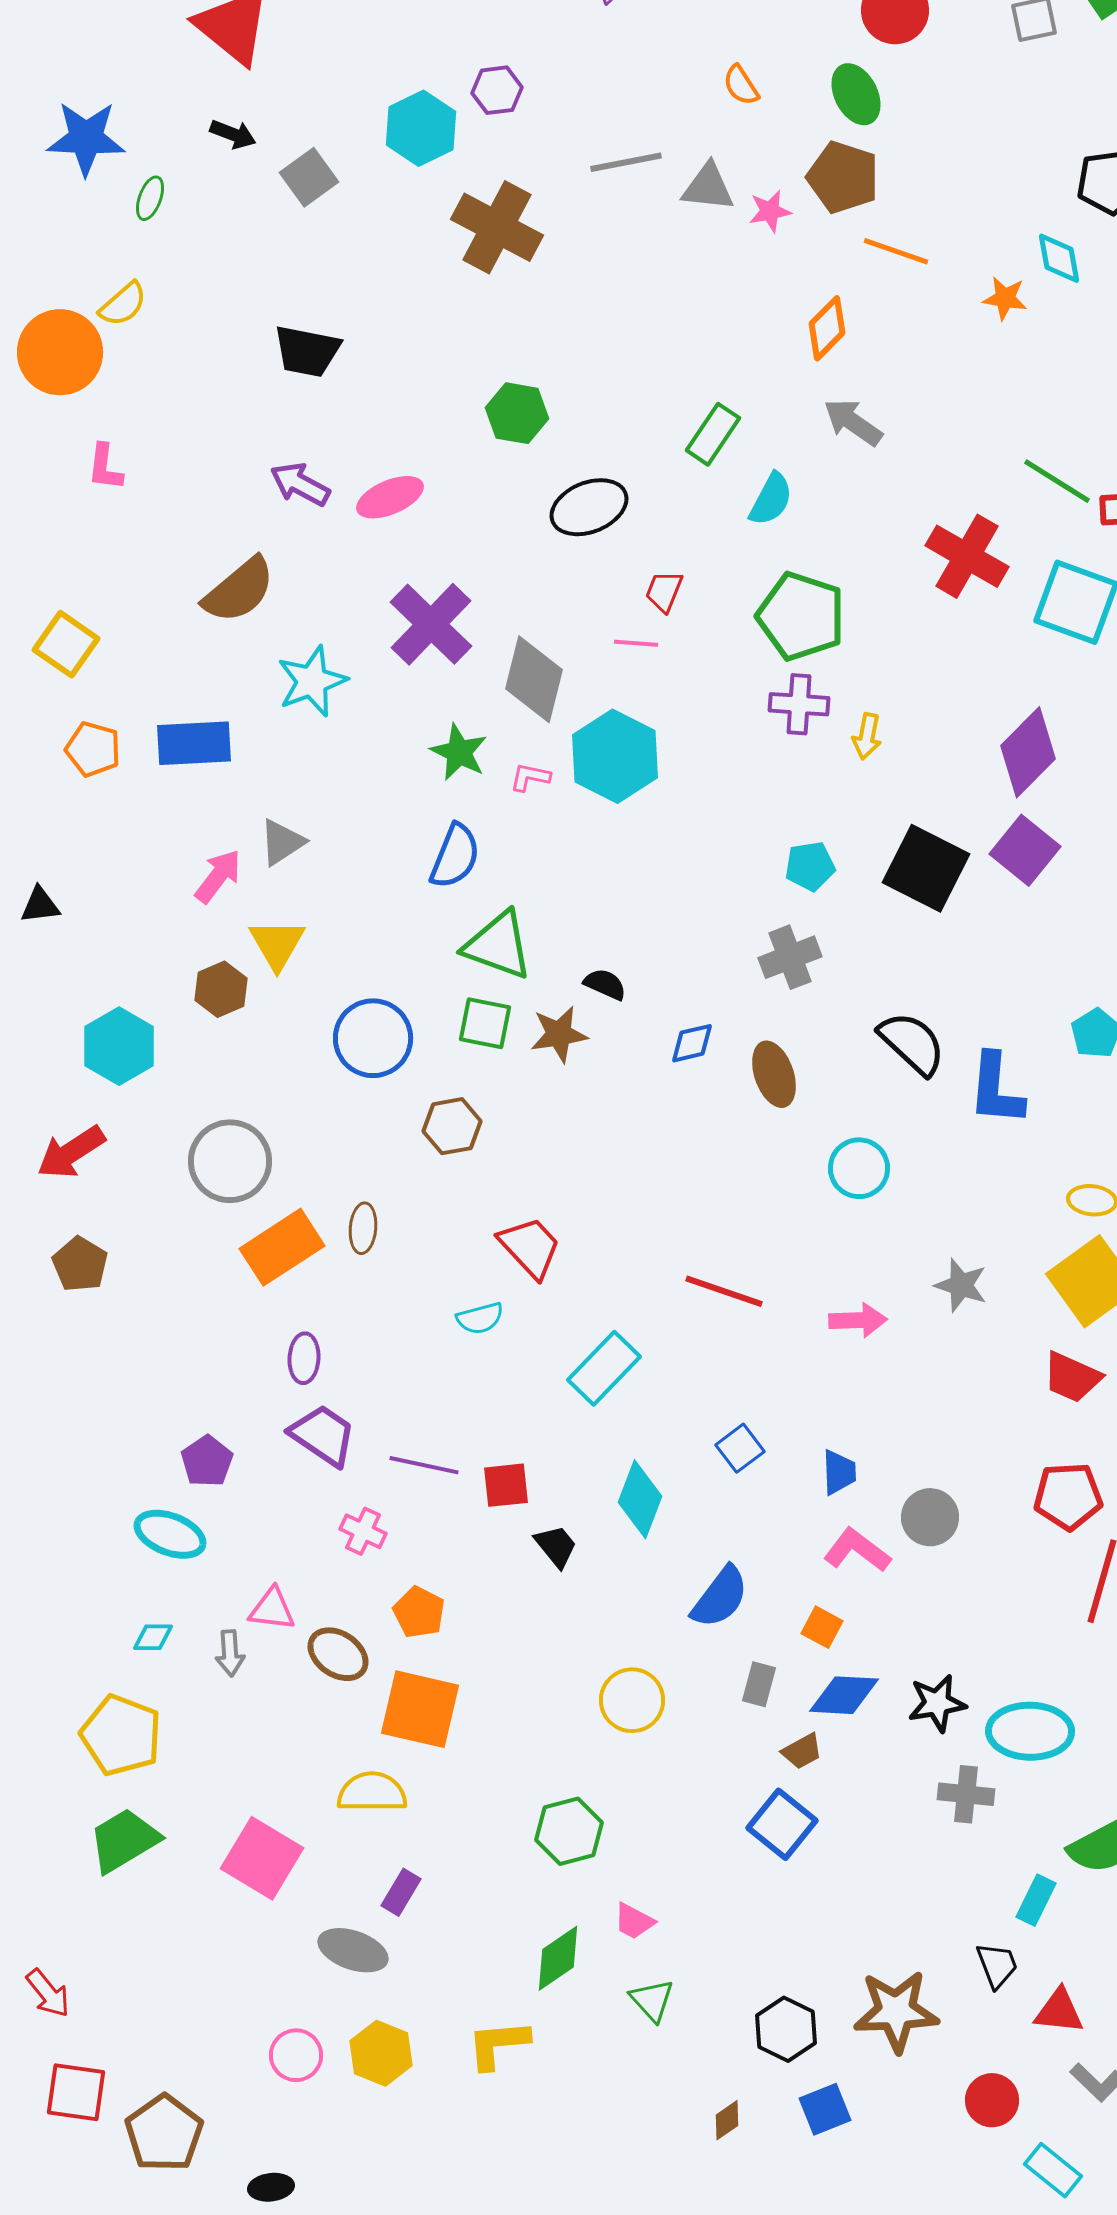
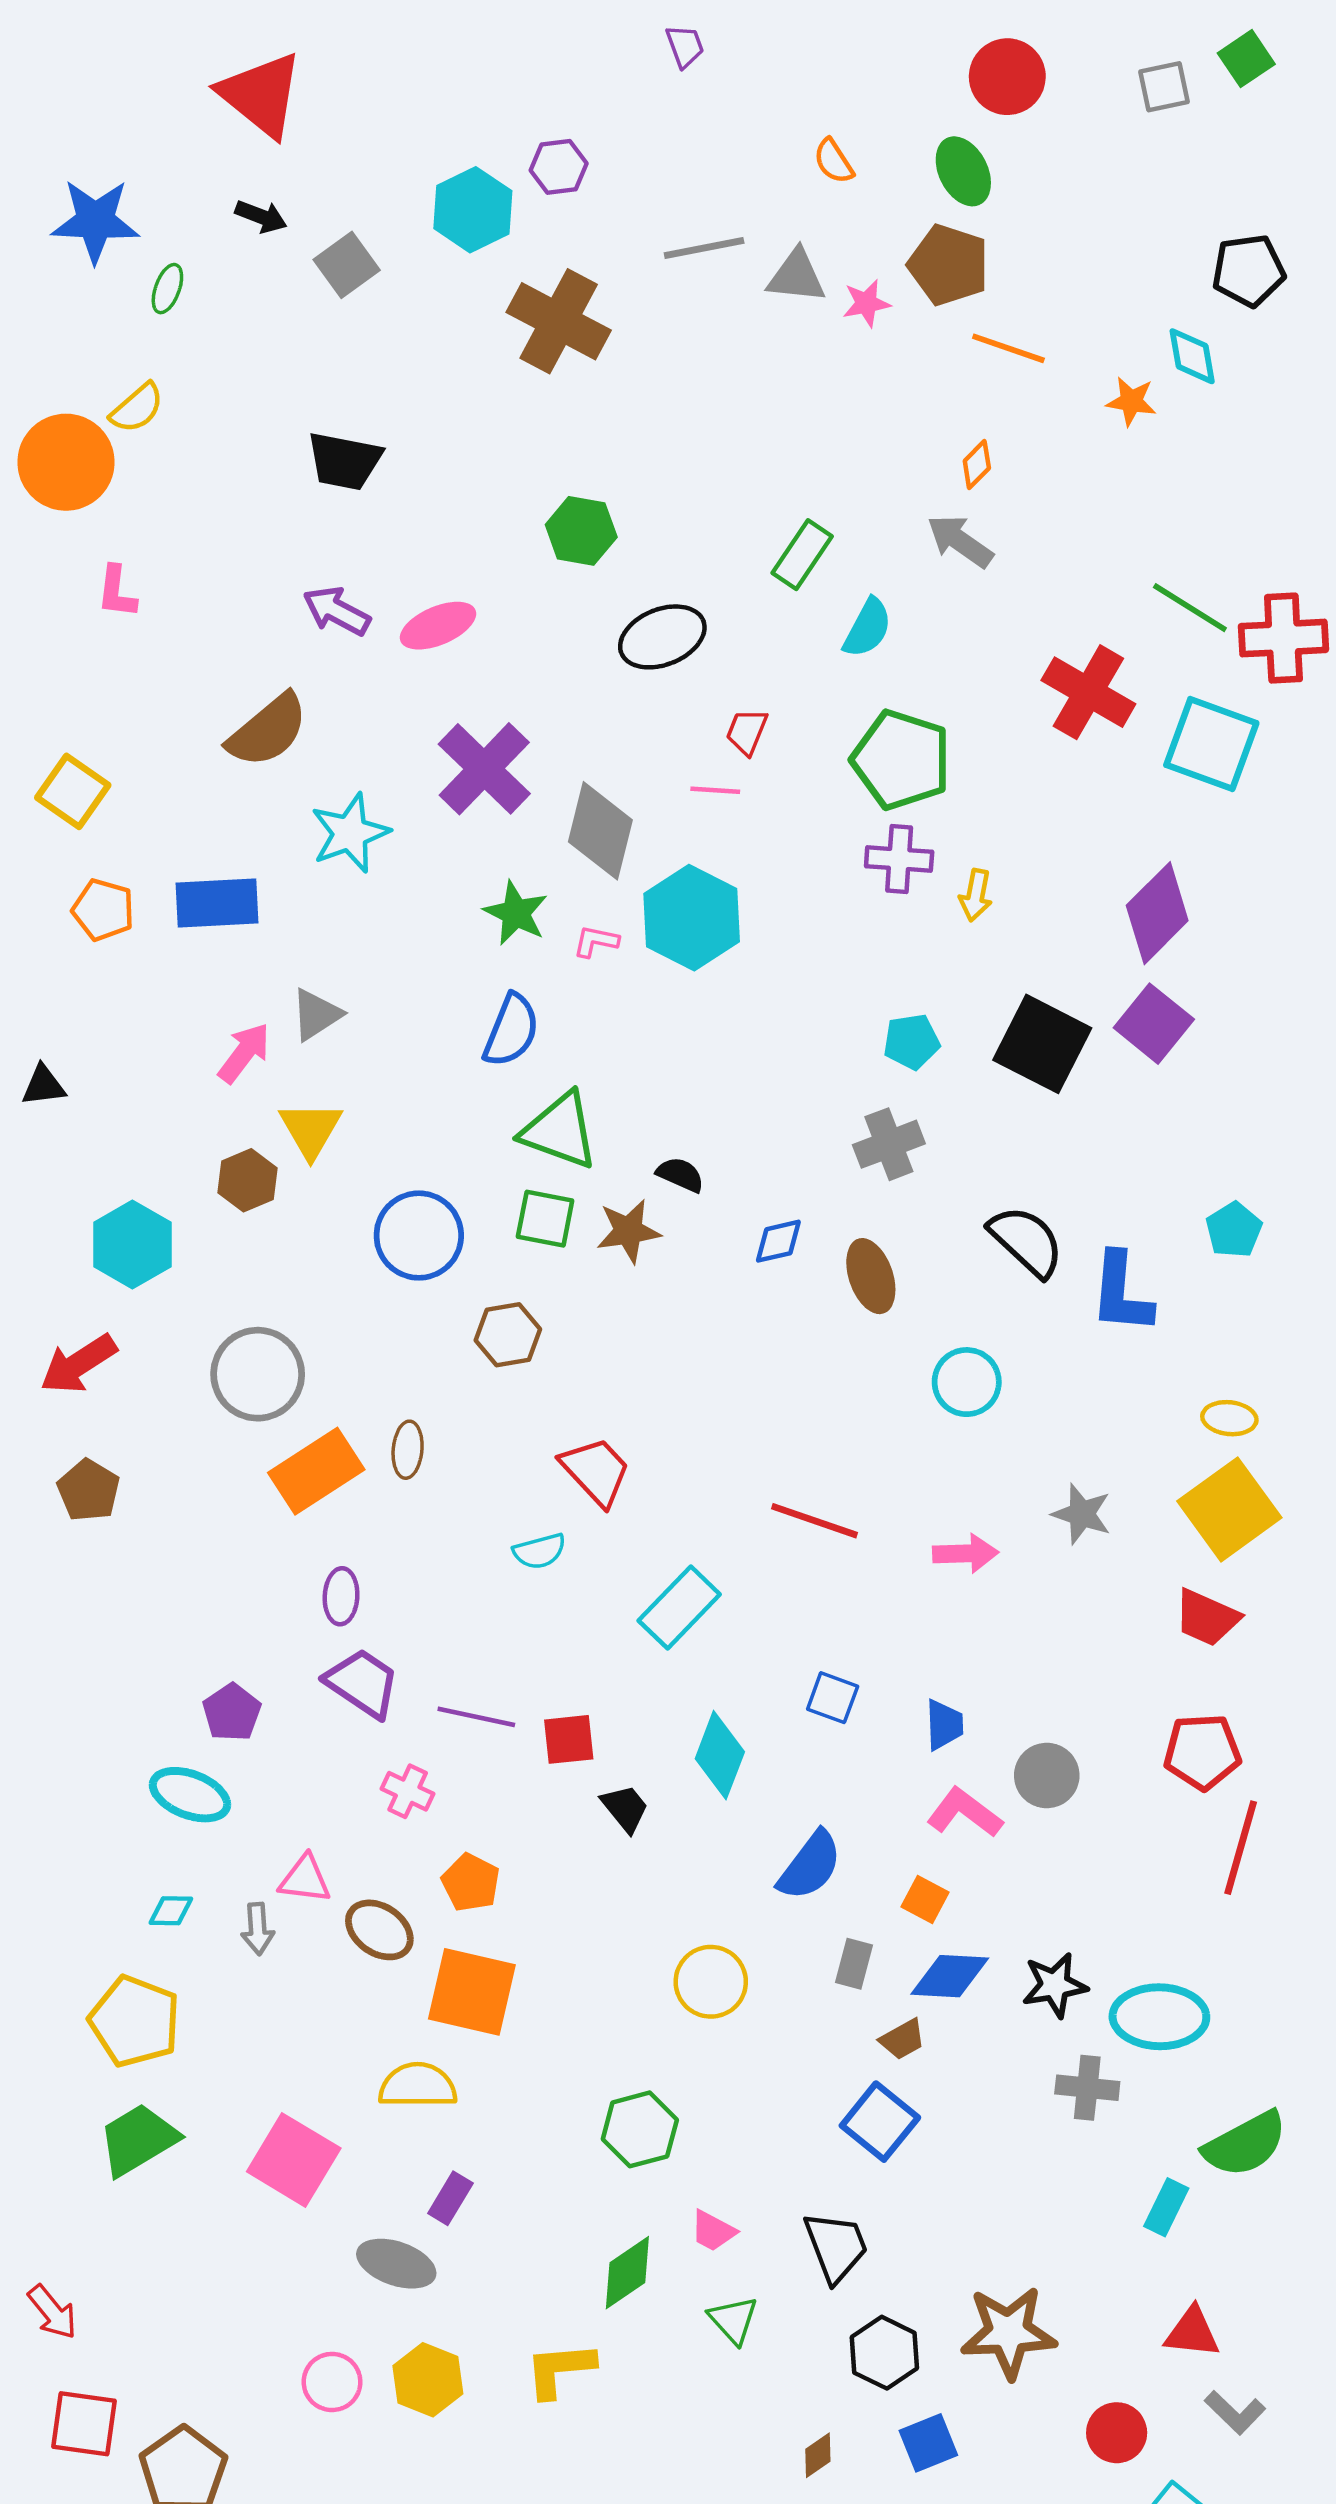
orange diamond: (827, 328) -> (977, 464), moved, size x0.7
blue square: (740, 1448) -> (833, 1698), turned -33
black trapezoid: (997, 1965) -> (836, 2247), moved, size x1.4

